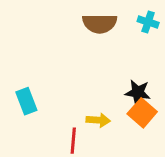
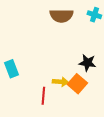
orange square: (142, 113) -> (77, 84), moved

